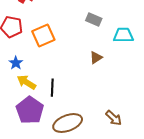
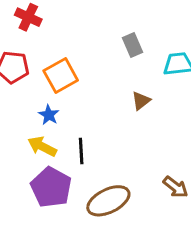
gray rectangle: (94, 20) -> (133, 45), turned 49
blue star: (16, 63) -> (49, 115), moved

